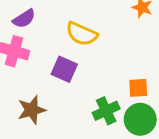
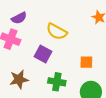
orange square: (138, 88) -> (86, 62), moved
green cross: (106, 111) -> (57, 82), moved, turned 30

